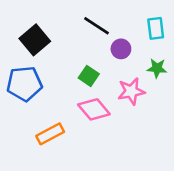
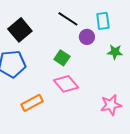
cyan rectangle: (156, 28) -> (103, 21), moved
pink star: (131, 91) -> (111, 105), moved

